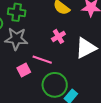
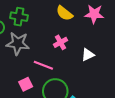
white triangle: (86, 48) -> (88, 55), size x0.6
pink square: (24, 70) -> (26, 84), moved

